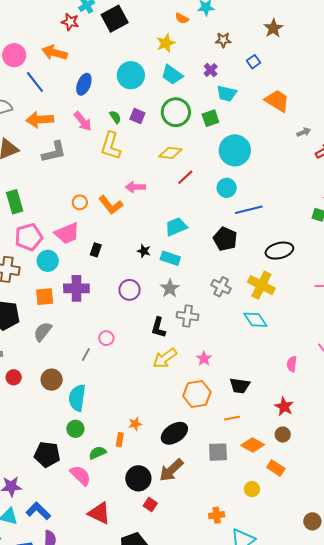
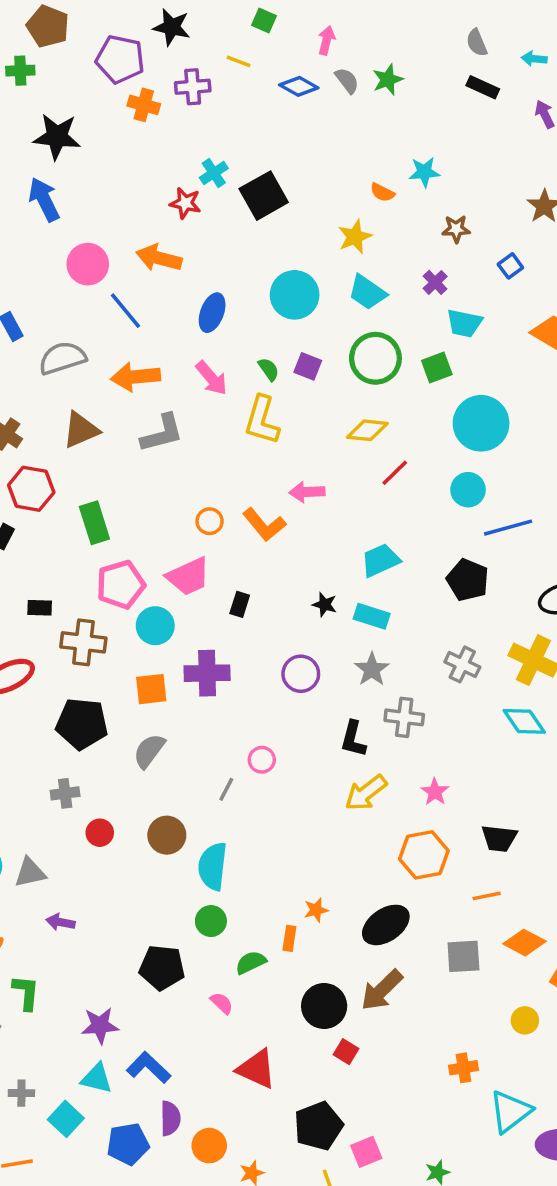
pink semicircle: (80, 475) -> (222, 1003), size x0.6

